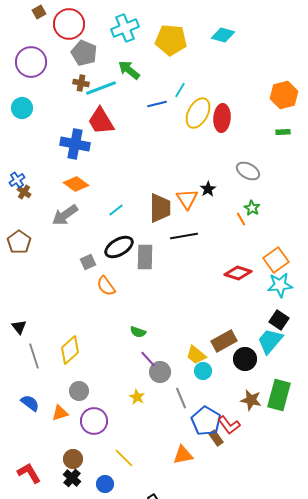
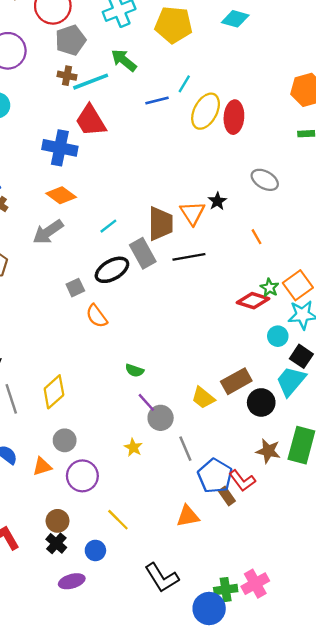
gray pentagon: (84, 53) -> (71, 40), turned 30
green star: (252, 208) -> (269, 288), moved
gray rectangle: (145, 257) -> (143, 253), moved, turned -30
cyan circle: (203, 371) -> (278, 336), moved

